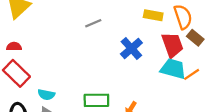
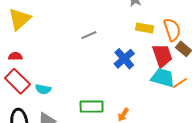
cyan semicircle: (46, 95) -> (43, 89), moved

